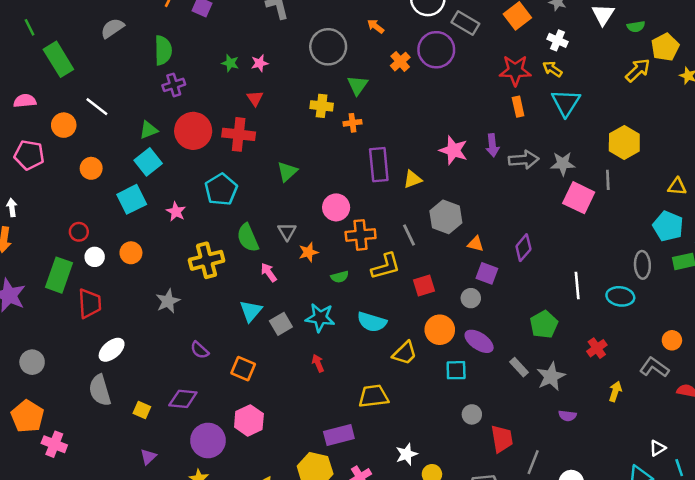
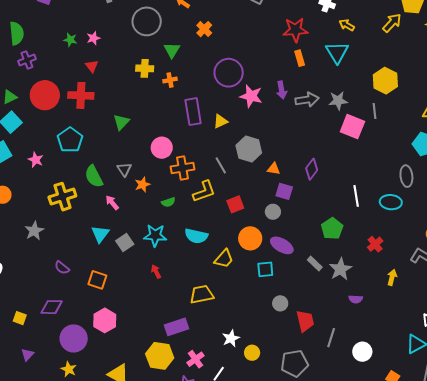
purple circle: (436, 50) -> (229, 73), moved
yellow arrow: (552, 69) -> (347, 25), moved

